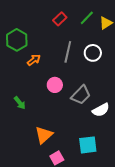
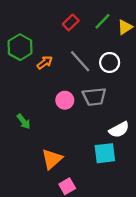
gray line: (68, 52) -> (80, 61), turned -55
orange arrow: (34, 60) -> (45, 62), moved
gray trapezoid: (81, 95) -> (94, 97), moved, turned 40
cyan square: (88, 145) -> (105, 153), moved

